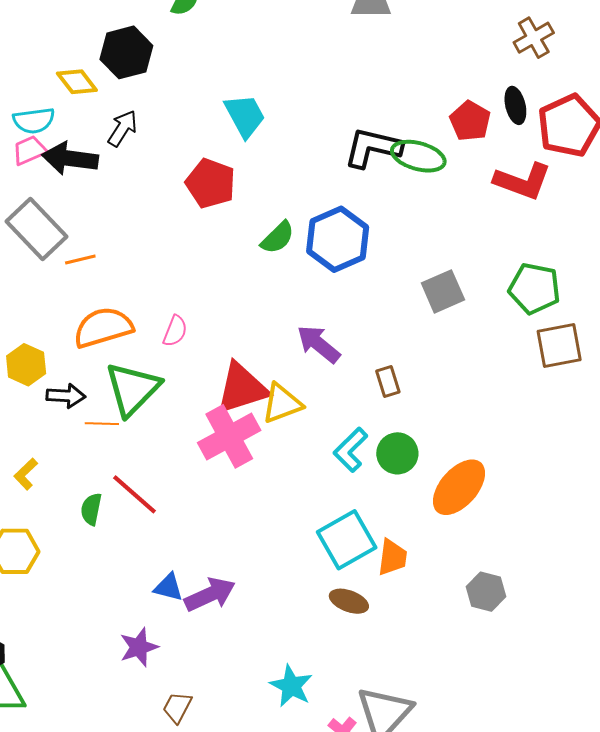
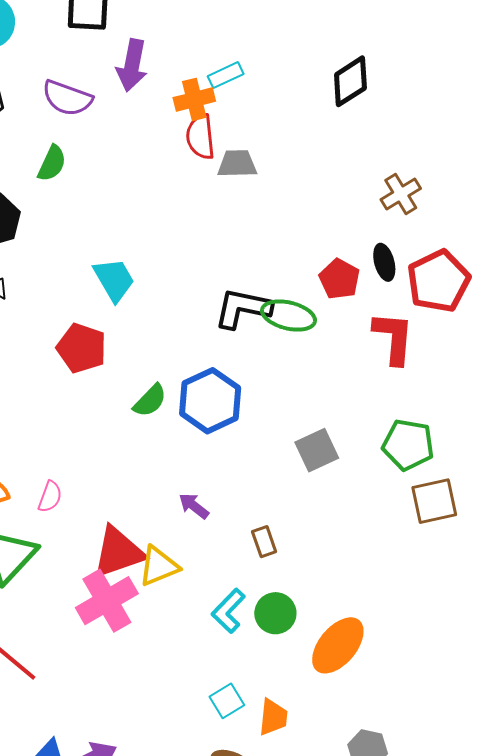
red L-shape: (523, 181) -> (394, 338), turned -104
purple arrow: (319, 344) -> (194, 506), size x0.7
cyan square: (347, 540) -> (227, 701), size x0.6

